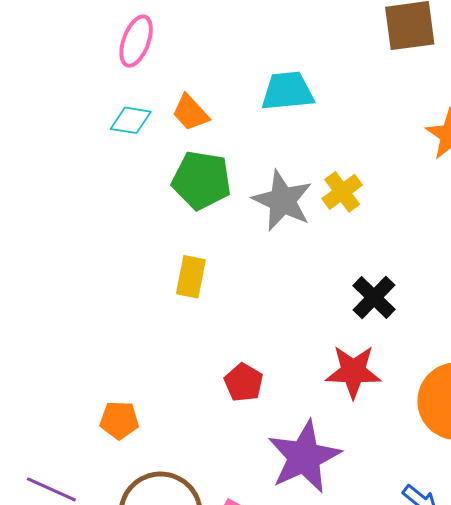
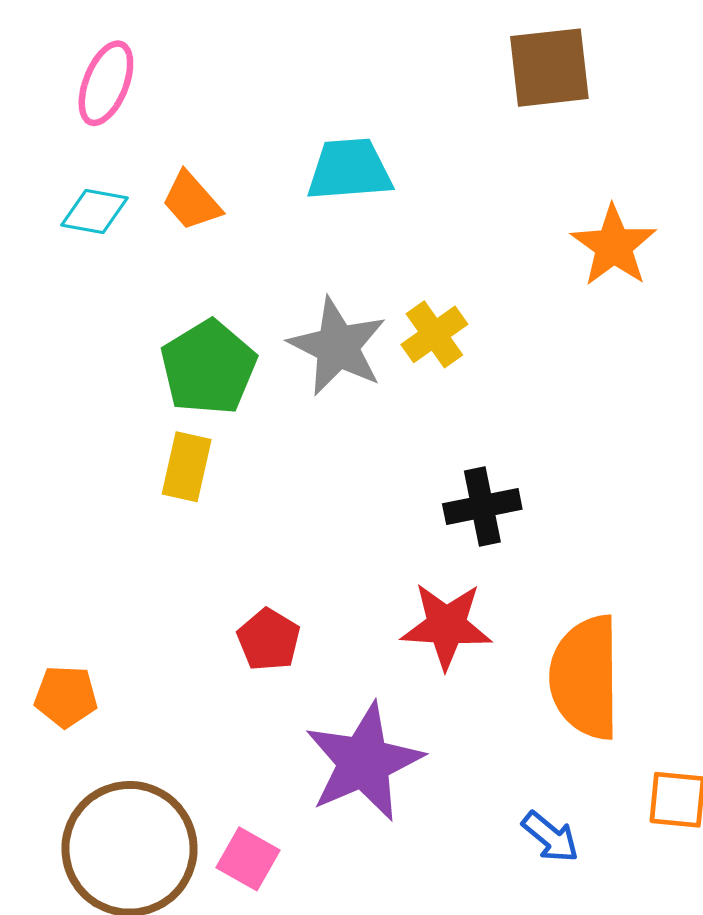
green pentagon: (201, 180) -> (208, 367), moved, turned 30
black cross: (374, 298) -> (482, 507), turned 33

